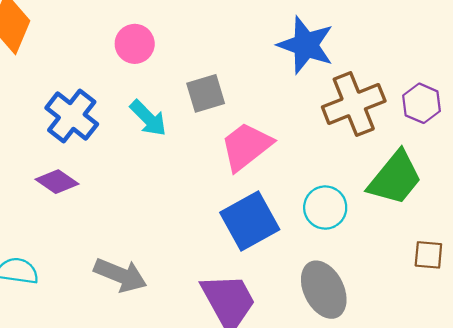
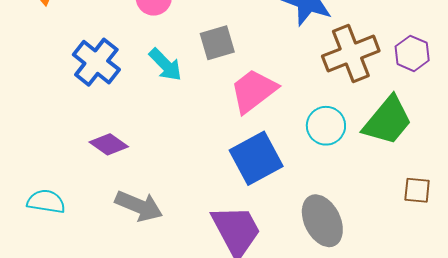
purple diamond: (57, 182) -> (109, 144), moved
cyan circle: (325, 208) -> (326, 126), moved

